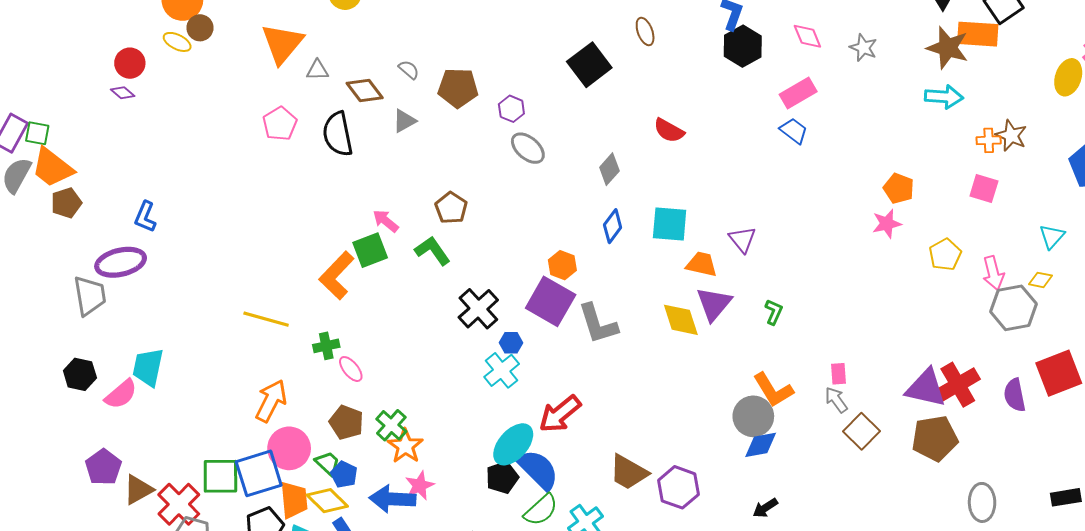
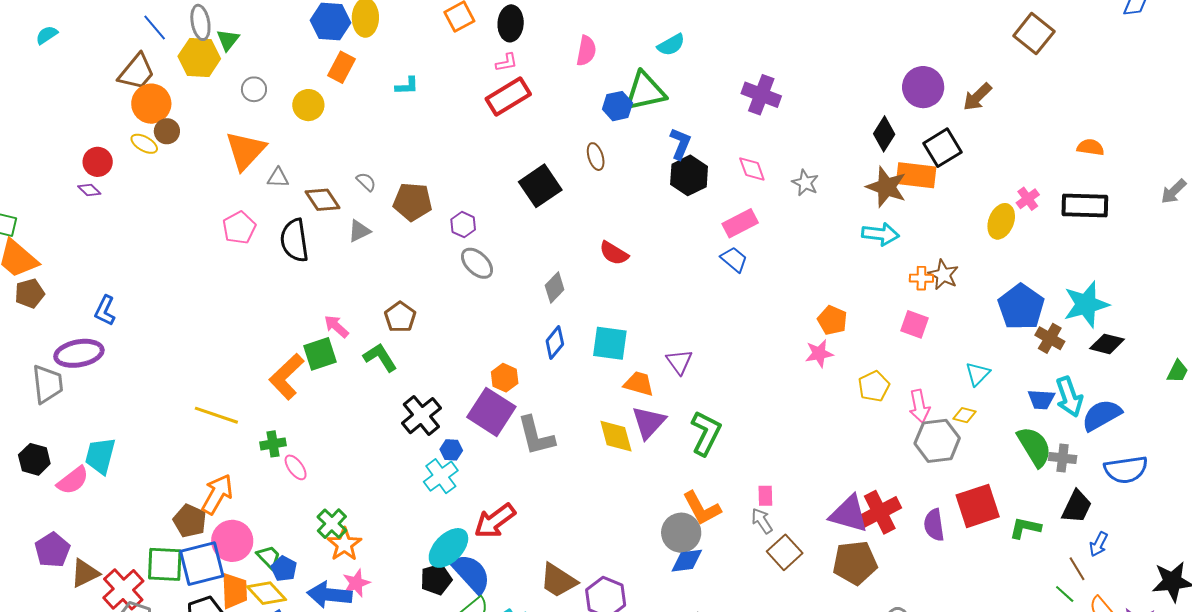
green L-shape: (774, 312) -> (706, 433), size x1.8
brown pentagon: (346, 422) -> (190, 521), moved

